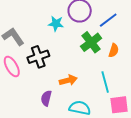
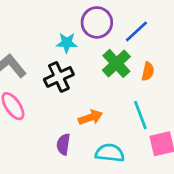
black cross: (38, 57) -> (59, 77), moved

